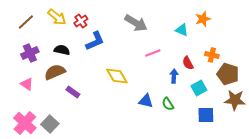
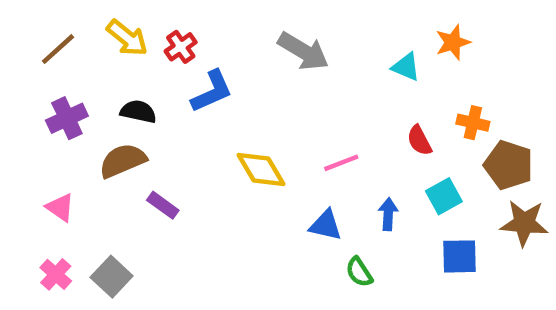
pink line: (153, 53) -> (341, 163), moved
blue arrow: (174, 76) -> (388, 214), moved
pink triangle: (27, 84) -> (60, 207), moved
green semicircle: (168, 104) -> (359, 272), moved
pink cross: (25, 123) -> (56, 274), size x0.6

